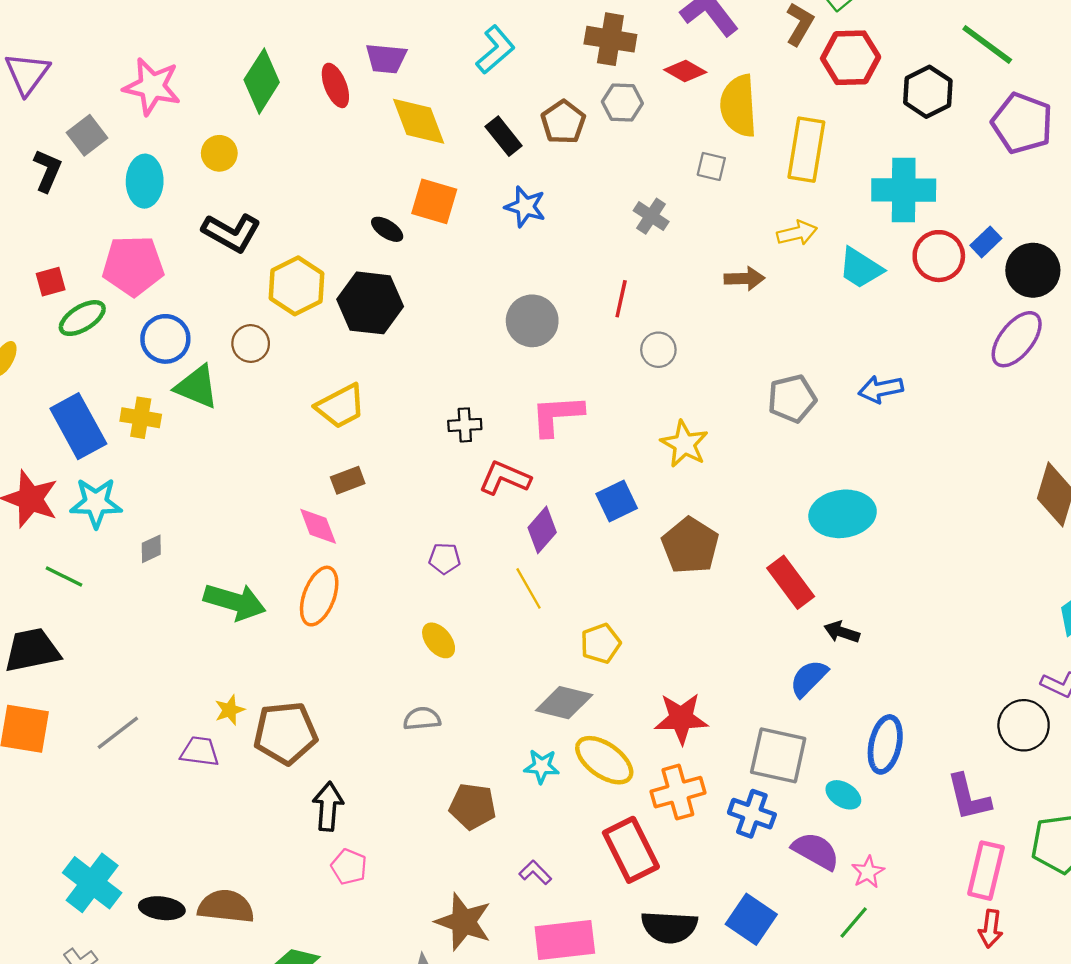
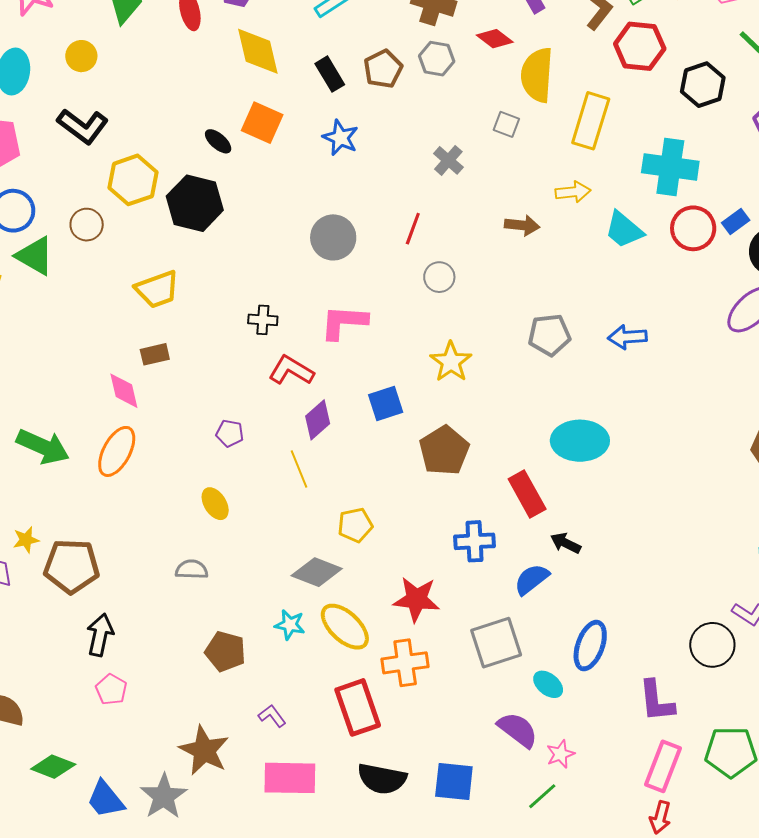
gray square: (778, 755) -> (496, 643), turned -38
blue cross: (752, 814) -> (475, 541), moved, turned -30
blue square: (751, 919) -> (454, 782), turned -36

